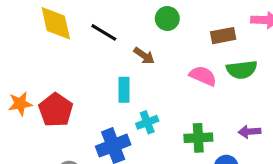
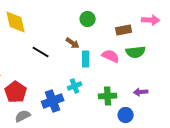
black line: (104, 32) -> (41, 52), moved
cyan rectangle: (124, 90) -> (86, 59), moved
red pentagon: (56, 110) -> (16, 92), moved

